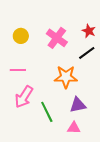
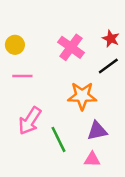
yellow circle: (21, 36) -> (15, 45), moved
pink line: (18, 70) -> (22, 76), moved

